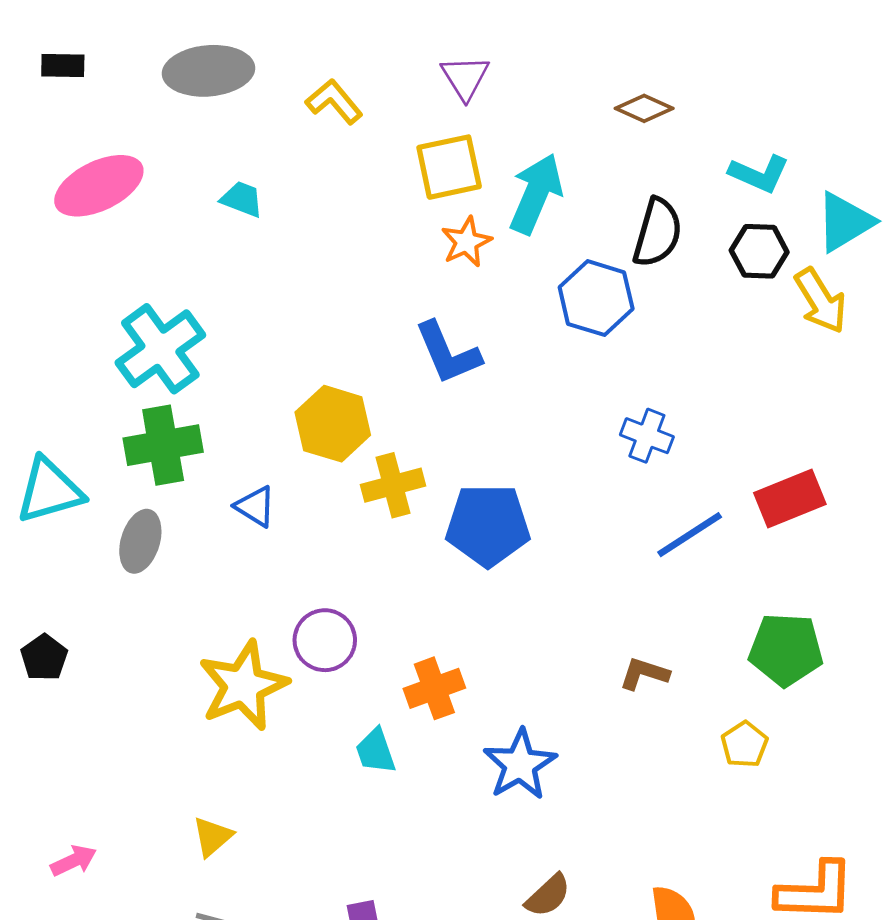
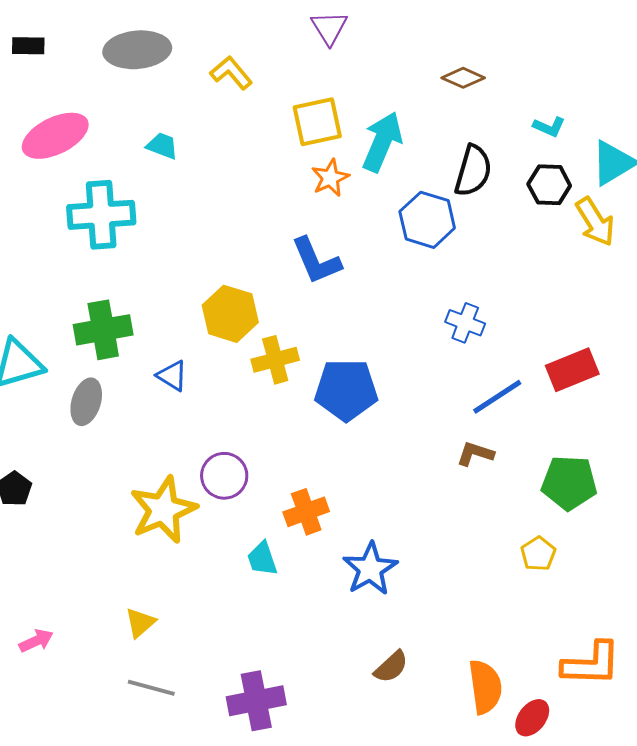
purple triangle: (465, 78) -> (329, 28), moved
cyan L-shape: (759, 174) -> (549, 127), size x0.7
cyan cross: (160, 349) -> (101, 215), moved, turned 32
brown L-shape: (644, 674) -> (475, 454), moved

